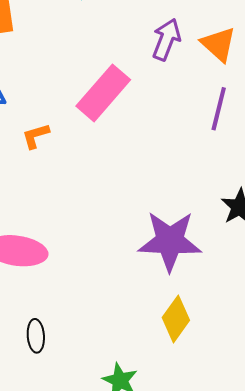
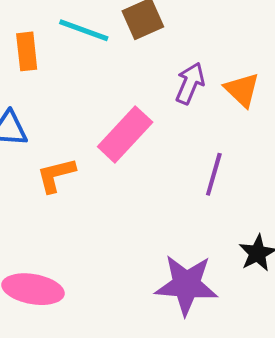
purple line: (219, 109) -> (214, 174), moved
orange L-shape: (36, 136) -> (56, 175), size x1.4

